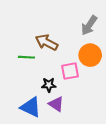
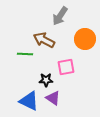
gray arrow: (89, 25) -> (60, 16), moved
orange circle: (90, 55) -> (85, 39), moved

